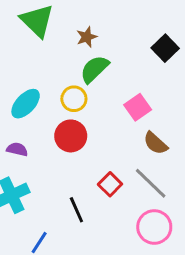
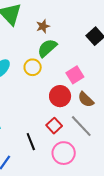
red circle: (71, 136) -> (60, 96), moved
pink circle: (154, 227) -> (64, 153), moved

